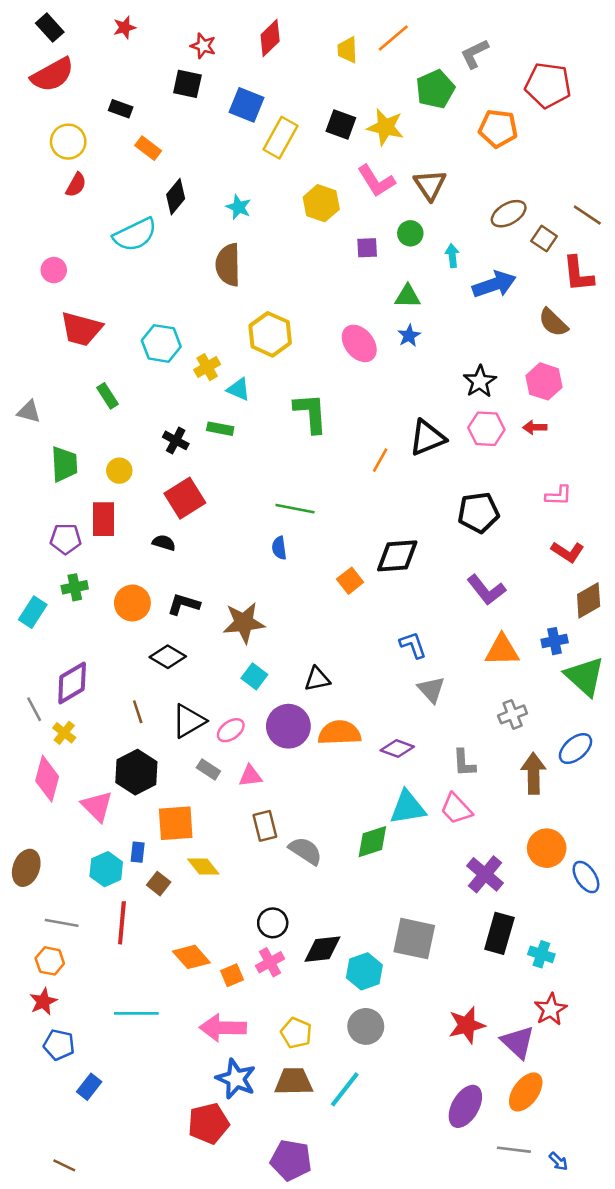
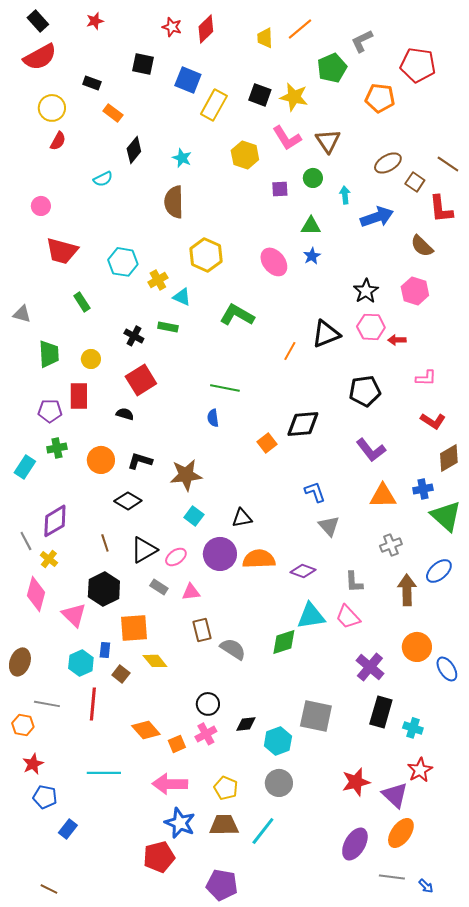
red star: (203, 46) -> (172, 27), moved
cyan semicircle: (135, 235) -> (103, 179), size x0.6
green L-shape: (311, 413) -> (237, 315), turned -56
red arrow: (535, 427) -> (397, 340), moved
black diamond: (322, 949) -> (246, 724), size x0.7
orange hexagon: (50, 961) -> (23, 725), moved

